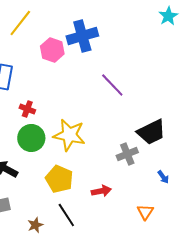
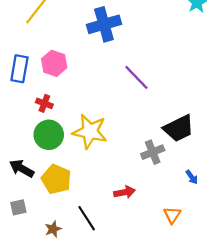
pink hexagon: (52, 50) -> (54, 63), moved
yellow pentagon: (59, 179) -> (56, 179), moved

